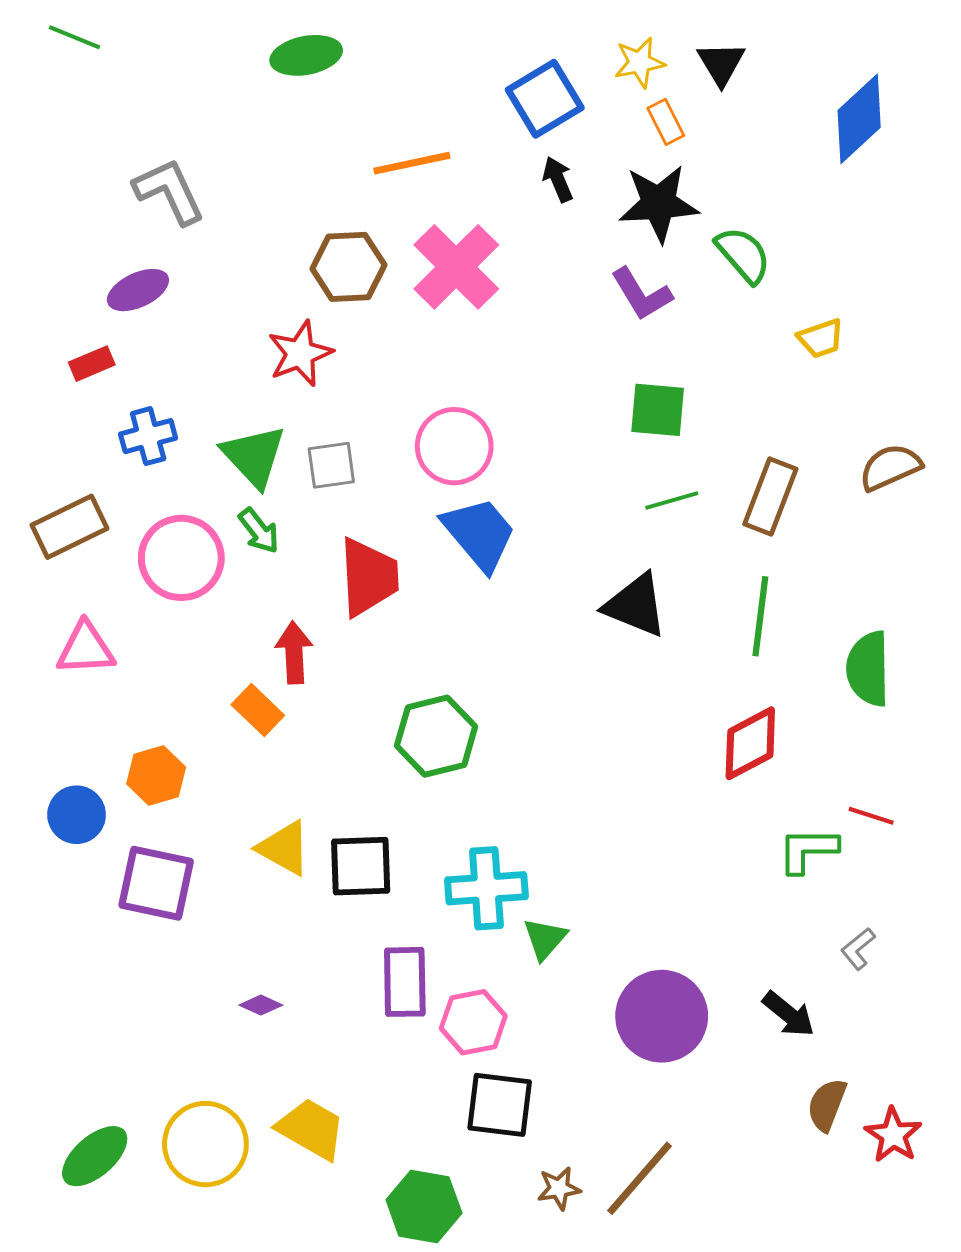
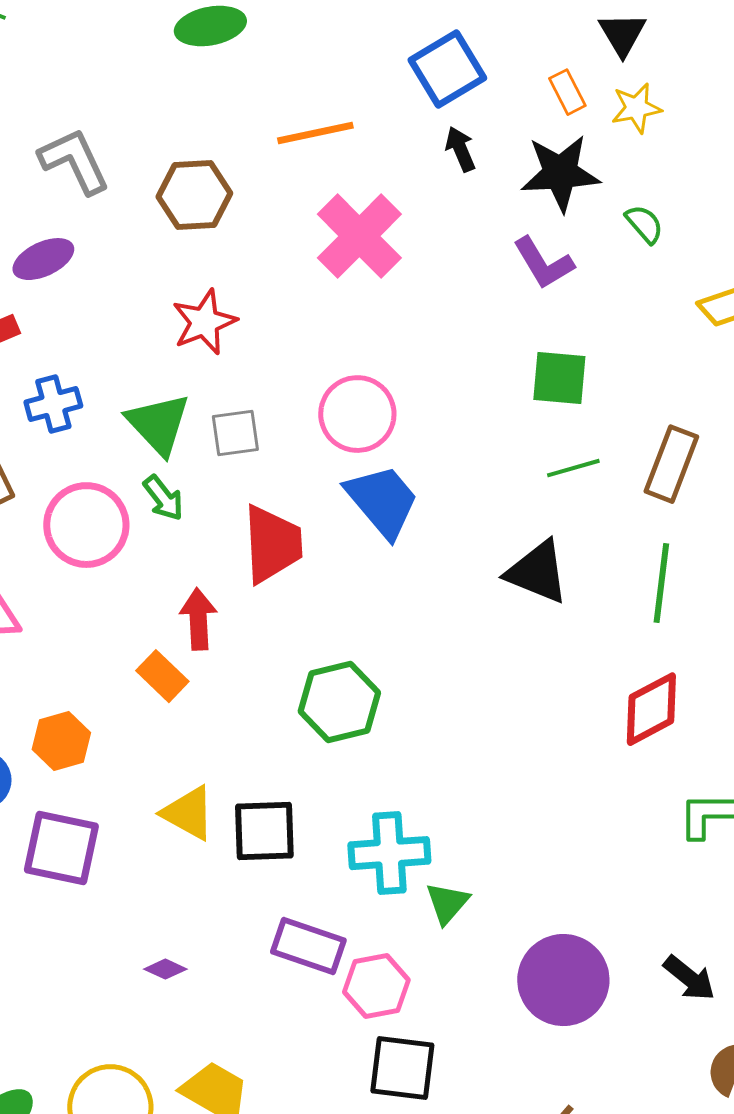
yellow star: (640, 62) -> (636, 108), moved
green semicircle: (743, 255) -> (644, 224), size x0.7
brown hexagon: (348, 267) -> (194, 195), moved
purple rectangle: (405, 982) -> (308, 946), turned -70

